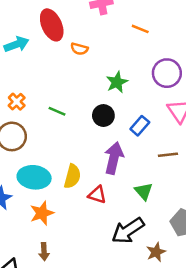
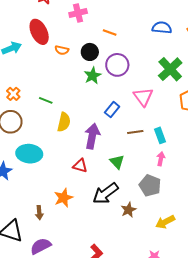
purple circle: (167, 73) -> (117, 65), moved
black circle: (103, 116) -> (90, 52), moved
yellow semicircle: (72, 176) -> (64, 122), moved
orange star: (42, 213) -> (64, 198), moved

